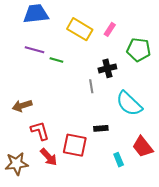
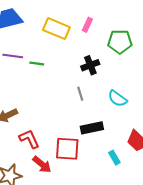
gray line: (91, 86) -> (80, 94), moved
cyan semicircle: (129, 104) -> (118, 99), size x0.7
black rectangle: (101, 128) -> (92, 128), size x1.5

